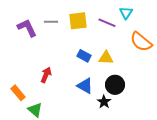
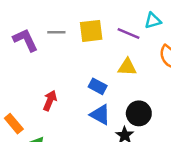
cyan triangle: (126, 13) -> (153, 21), turned 40
blue rectangle: (84, 56) -> (98, 86), moved
yellow triangle: (106, 58) -> (127, 67), moved

